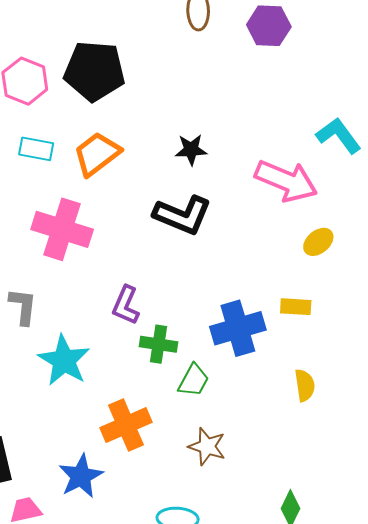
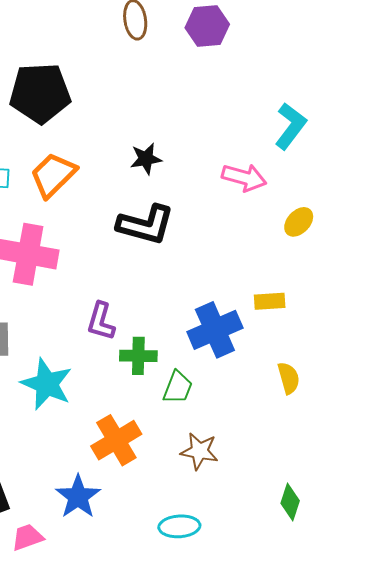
cyan L-shape: (339, 136) -> (290, 126), turned 81
pink arrow: (286, 181) -> (244, 178), size x0.7
yellow ellipse: (318, 242) -> (299, 222), moved

